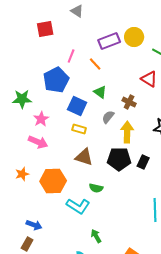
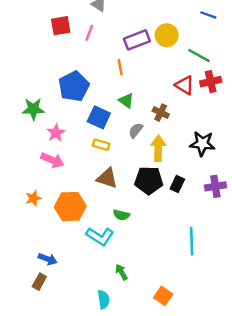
pink line: (71, 56) -> (89, 33), moved
orange line: (95, 64) -> (120, 67), turned 32

